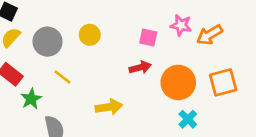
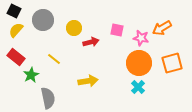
pink star: (181, 25) -> (141, 38), moved
gray circle: (48, 42) -> (43, 20), moved
red arrow: (140, 67) -> (91, 42), moved
cyan cross: (188, 119) -> (138, 87), moved

